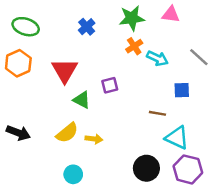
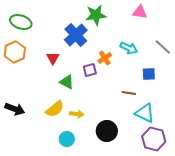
green star: (132, 18) -> (96, 15), moved
blue cross: (87, 27) -> (76, 35), moved, size x1.6
orange cross: (134, 46) -> (105, 58), moved
red triangle: (65, 71) -> (53, 58), size x0.6
black circle: (146, 168) -> (107, 131), moved
cyan circle: (73, 174) -> (67, 139), moved

